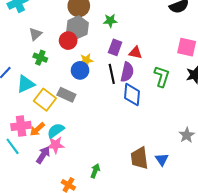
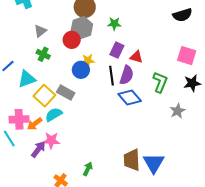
blue diamond: (132, 95) -> (130, 97), turned -50
cyan semicircle: (56, 130) -> (54, 115), moved
gray star: (187, 135) -> (178, 111), moved
blue triangle: (162, 159) -> (154, 163), size x1.6

